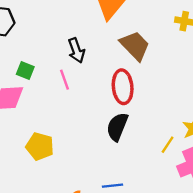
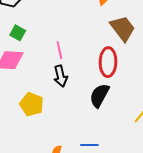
black arrow: (76, 50) -> (61, 76), moved
green square: (25, 71) -> (18, 33), moved

